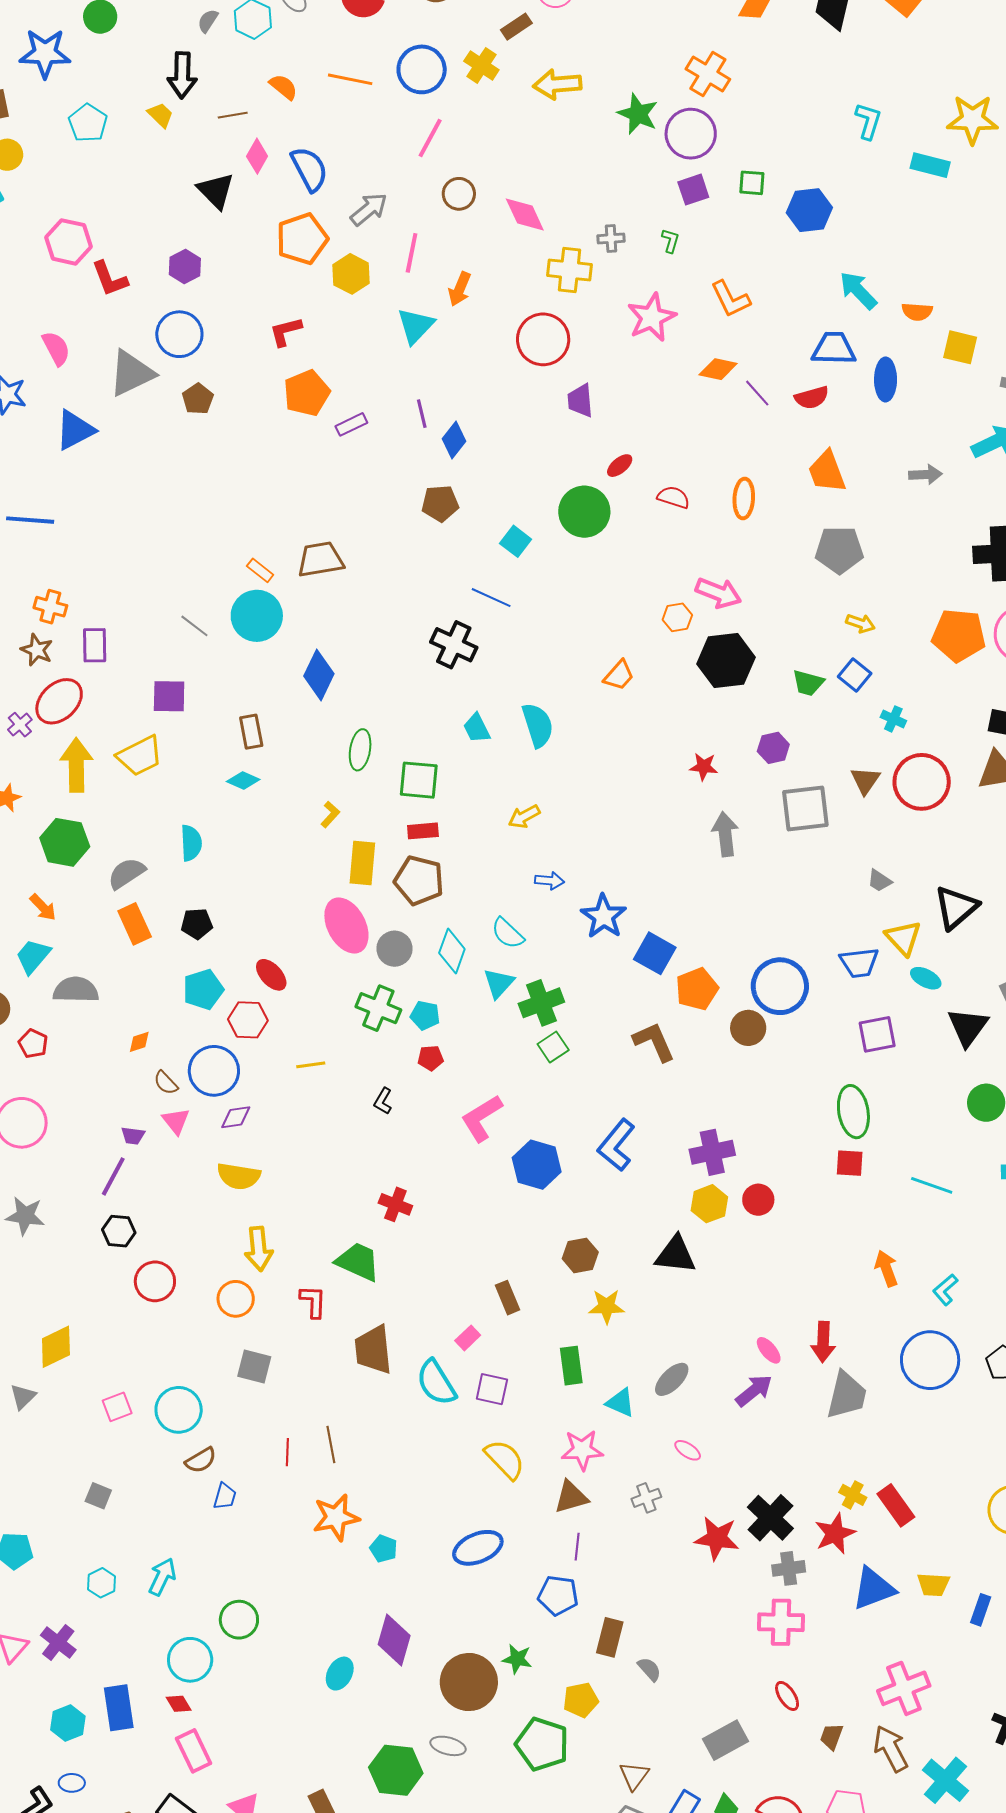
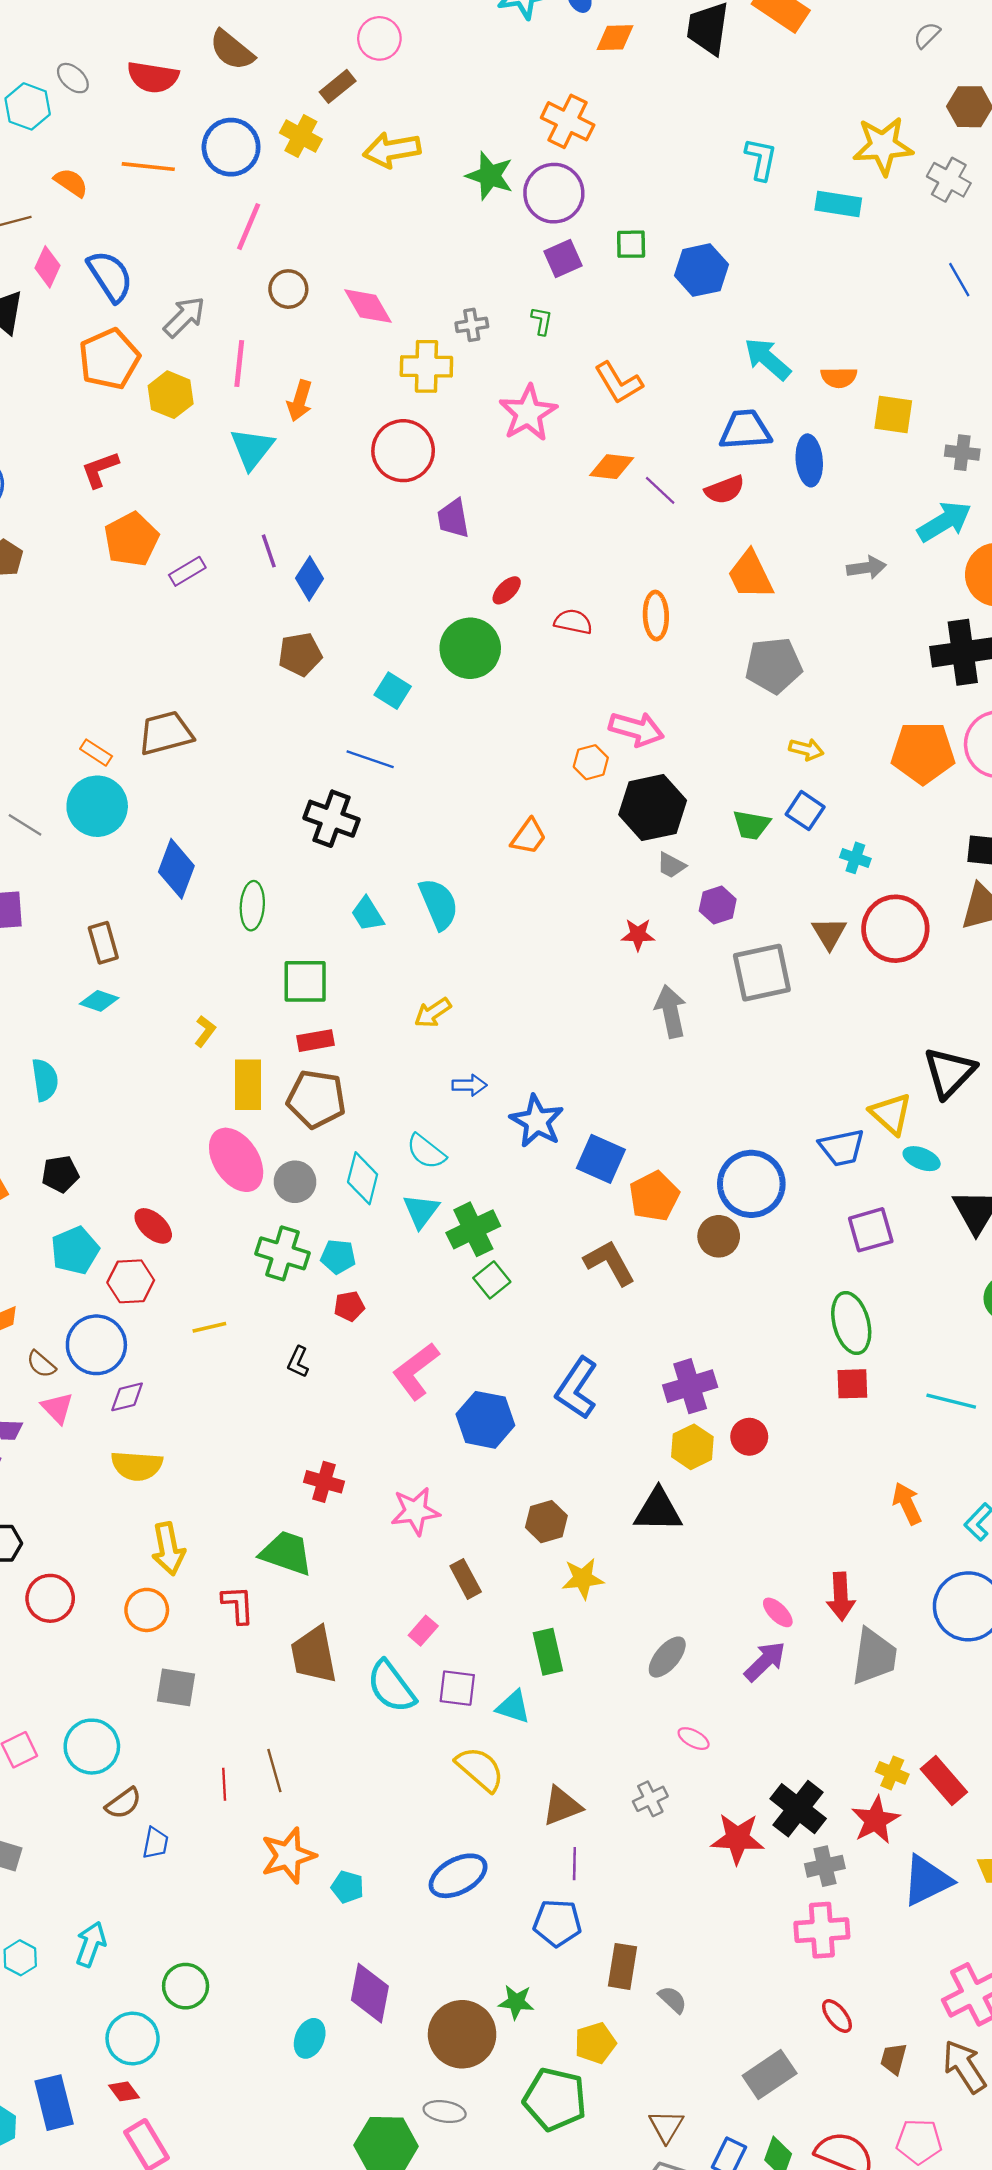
green ellipse: (360, 750) -> (252, 906), moved
gray trapezoid: (880, 881) -> (671, 865), moved
cyan triangle: (620, 1403) -> (513, 1707), moved
pink star: (582, 1450) -> (415, 1511), moved

